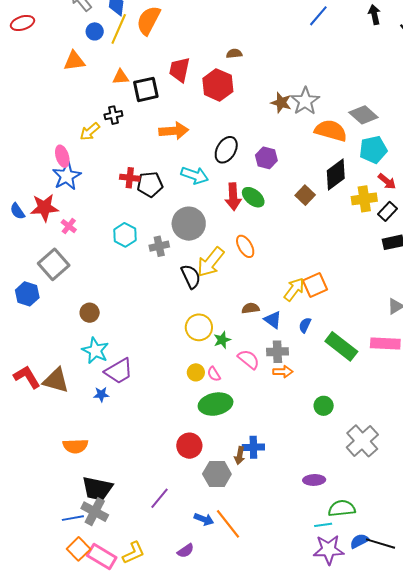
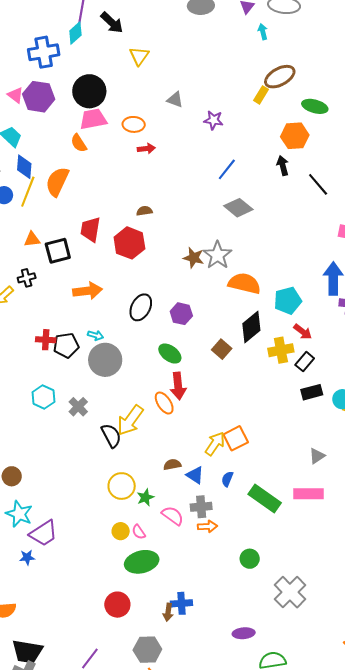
gray diamond: (363, 115) -> (238, 208), moved
cyan arrow: (195, 175) -> (96, 335), moved, size x0.6
red arrow: (233, 197) -> (178, 386), moved
gray circle: (189, 224) -> (105, 360), moved
gray cross: (159, 246) -> (78, 407), turned -30
gray hexagon: (217, 474) -> (147, 650), moved

